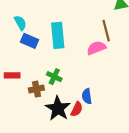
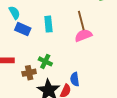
brown line: (106, 31) -> (81, 21), moved
cyan rectangle: (58, 35) -> (48, 24), size x0.7

